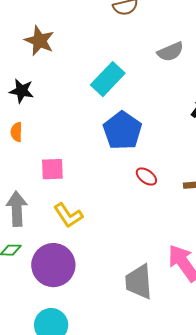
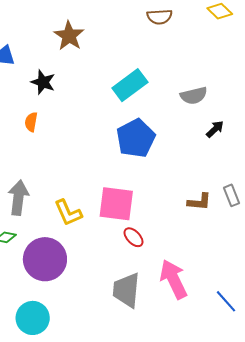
gray semicircle: (170, 52) -> (194, 96), moved
pink square: (52, 169) -> (116, 204), moved, size x1.5
red ellipse: (146, 177) -> (134, 237), moved

